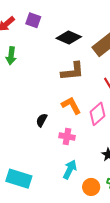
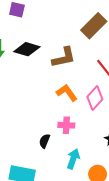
black diamond: (69, 37) -> (27, 49), moved
black semicircle: (42, 120) -> (44, 141), moved

